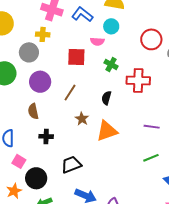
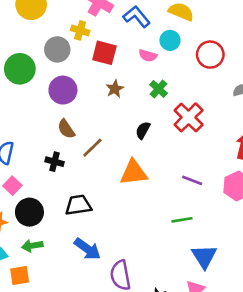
red circle: (151, 39) -> (210, 55), moved
red square: (76, 57) -> (104, 53), moved
red cross: (138, 81) -> (189, 117), turned 30
brown line: (70, 93) -> (92, 148), moved
brown semicircle: (33, 111) -> (66, 129), moved, turned -35
brown star: (82, 119) -> (115, 89), moved

